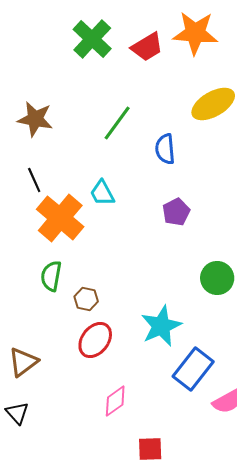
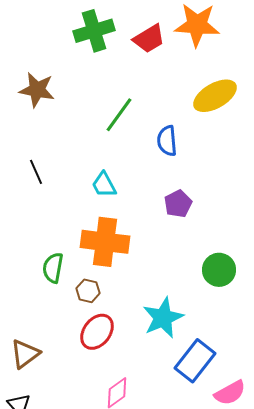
green cross: (92, 39) -> (94, 31), turned 30
brown star: (35, 119) -> (37, 90), moved
orange cross: (60, 218) -> (105, 242), moved, turned -33

